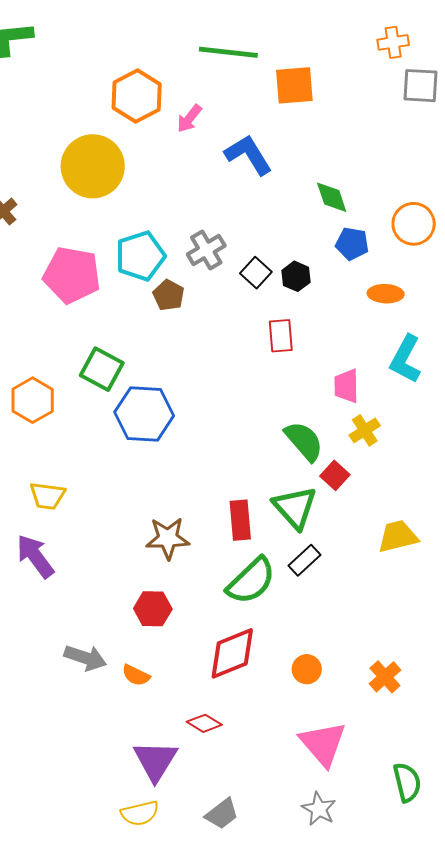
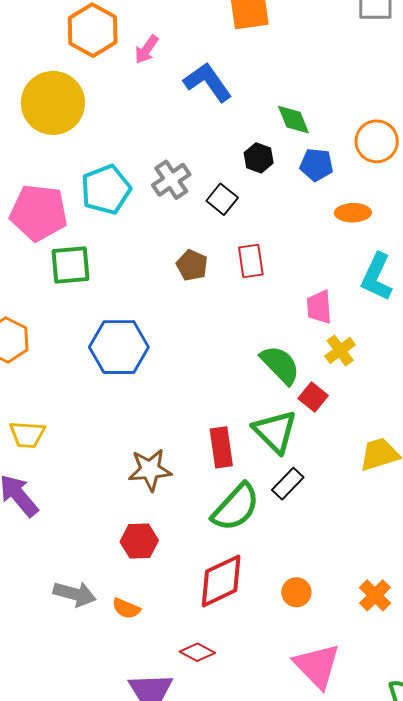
black hexagon: (296, 276) -> (259, 158), moved
brown pentagon: (169, 295) -> (192, 265), moved
green square: (102, 369) -> (70, 265), moved, turned -30

